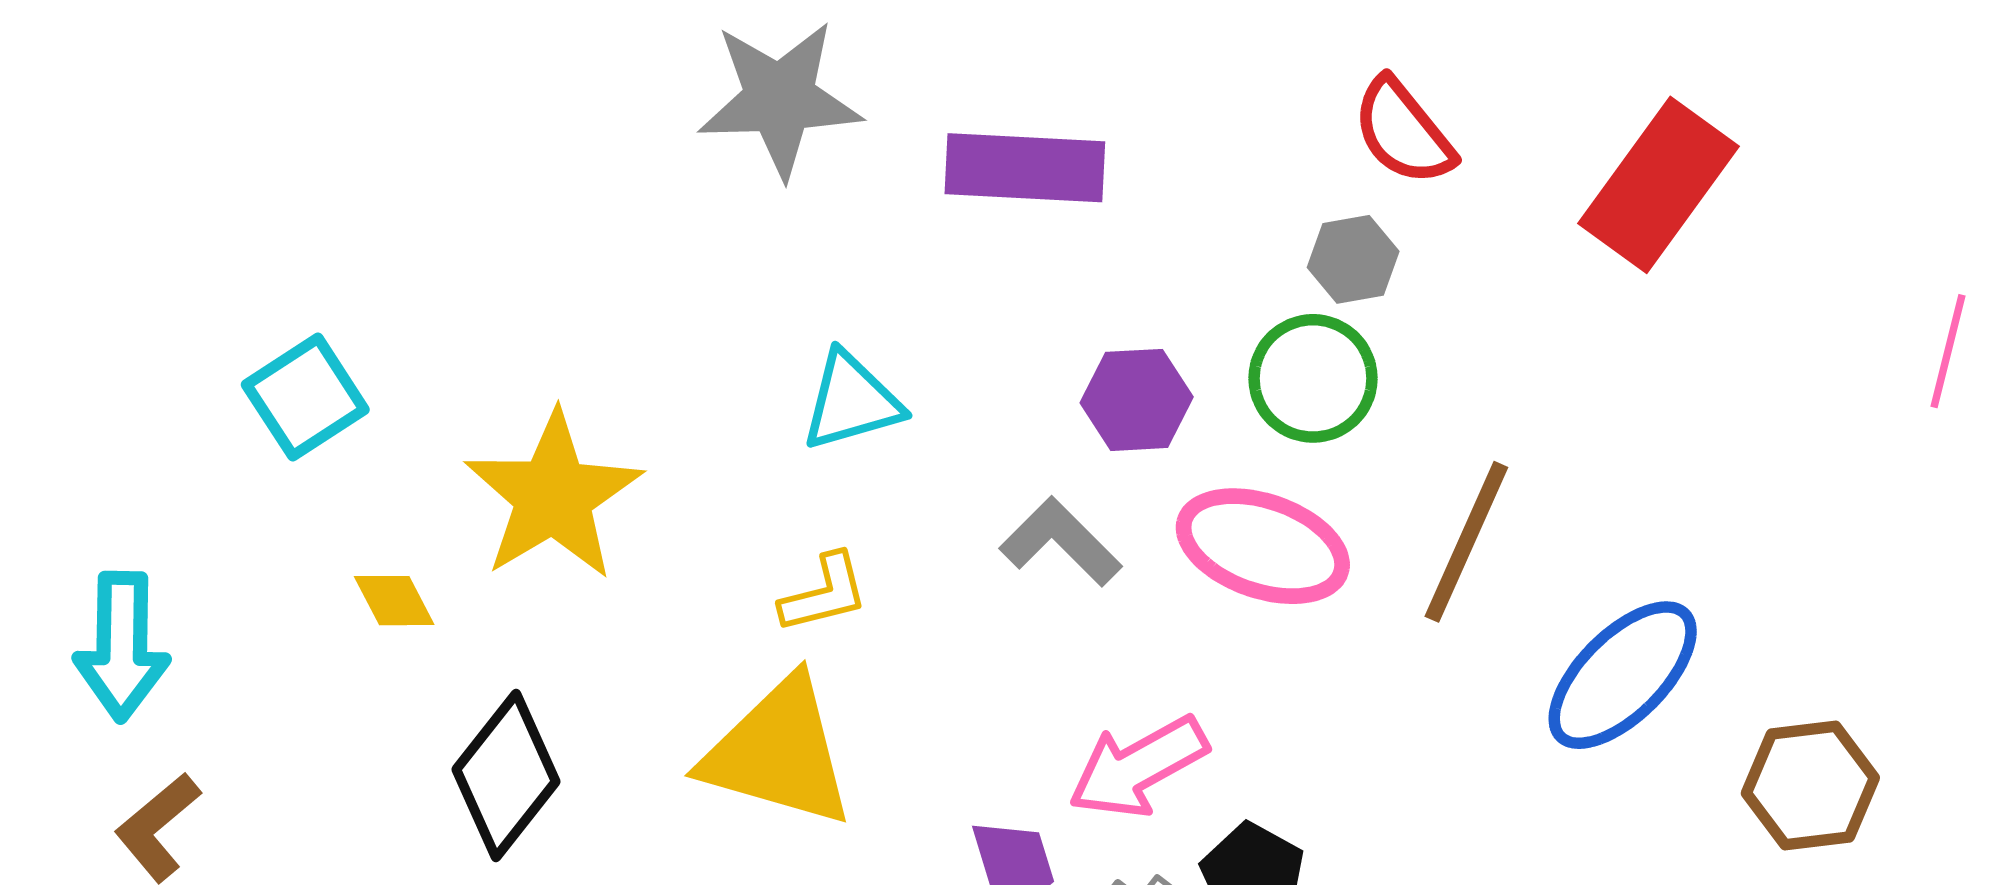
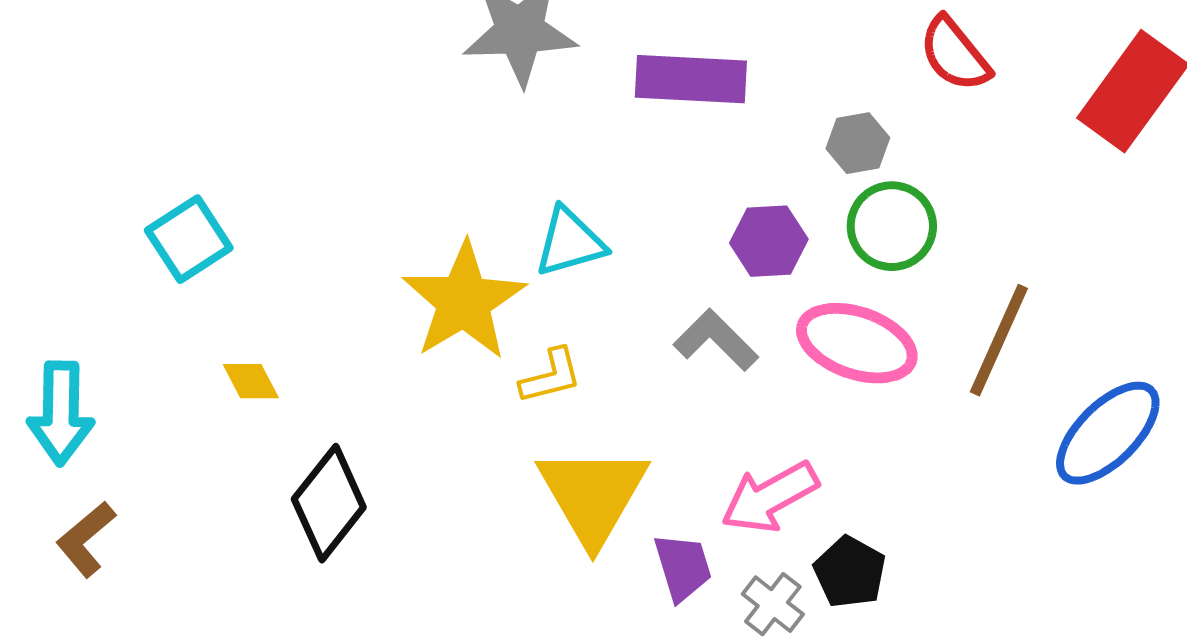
gray hexagon: (1353, 259) -> (858, 143), moved
yellow star: (553, 496) -> (464, 301), moved
yellow triangle: (778, 753) -> (593, 495), moved, turned 44

